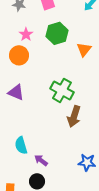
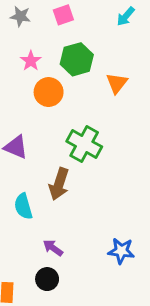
orange circle: (19, 55) -> (49, 92), moved
brown arrow: (74, 116) -> (59, 184), moved
cyan semicircle: (21, 145) -> (23, 206), moved

